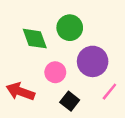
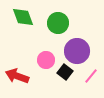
green diamond: (35, 39) -> (23, 17), moved
black square: (70, 101) -> (65, 72), moved

